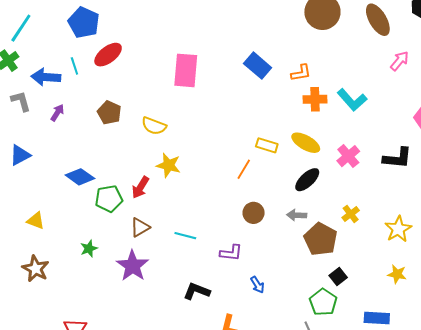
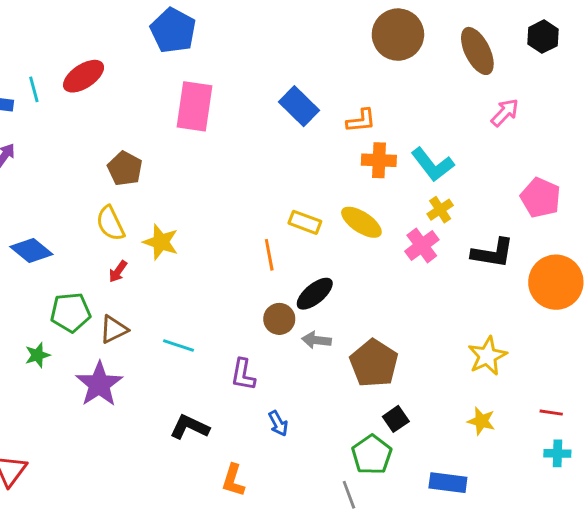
blue pentagon: (84, 23) -> (173, 30), moved
brown pentagon: (109, 113) -> (125, 169), moved
yellow semicircle: (154, 126) -> (110, 223), moved, turned 40
orange line: (244, 169) -> (269, 255), turned -45
black ellipse: (307, 180) -> (315, 294), moved
red arrow: (140, 187) -> (118, 271), size x0.7
green pentagon: (109, 199) -> (71, 312), moved
yellow cross: (351, 214) -> (440, 210), moved
gray arrow: (297, 215) -> (316, 340), moved
purple L-shape: (231, 253) -> (243, 375), turned 90

